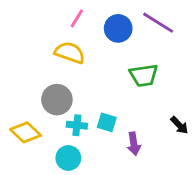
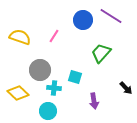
pink line: (77, 18) -> (54, 36), moved
yellow semicircle: (70, 53) -> (20, 37), moved
green trapezoid: (144, 75) -> (101, 53), turned 140
cyan square: (107, 122) -> (75, 77), moved

